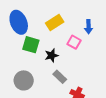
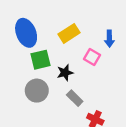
green square: (31, 45) -> (40, 60), turned -30
gray circle: (24, 80) -> (37, 91), moved

